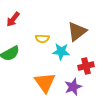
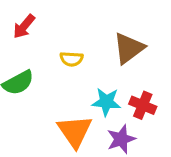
cyan star: (61, 51) -> (106, 102), moved
red cross: (86, 66) -> (143, 105), turned 35

